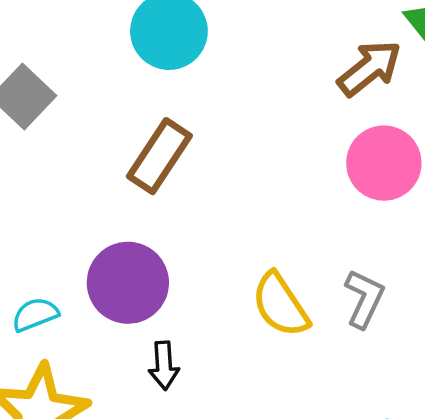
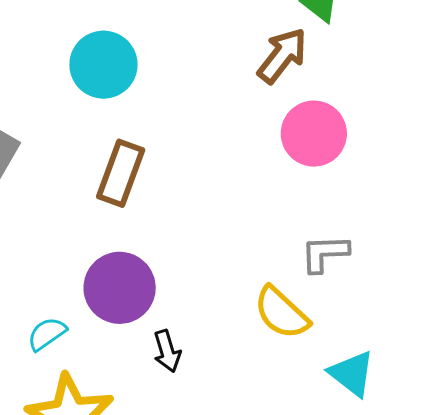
gray L-shape: (364, 299) -> (325, 253), turned -104
yellow semicircle: (280, 305) -> (281, 313), moved

